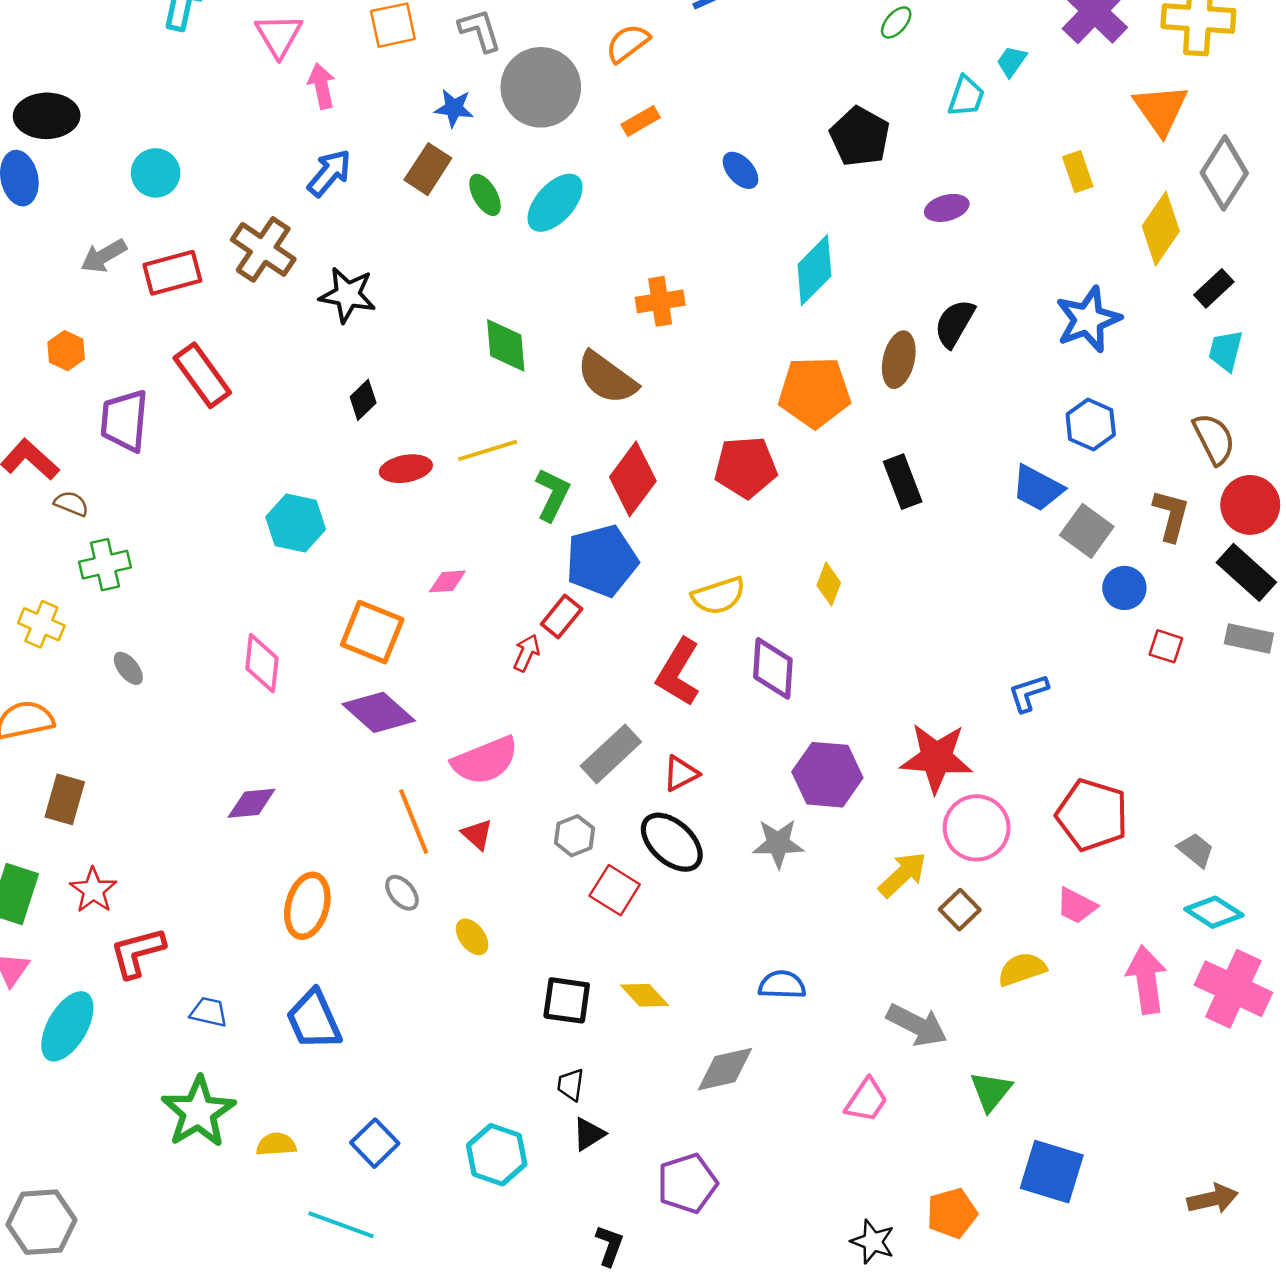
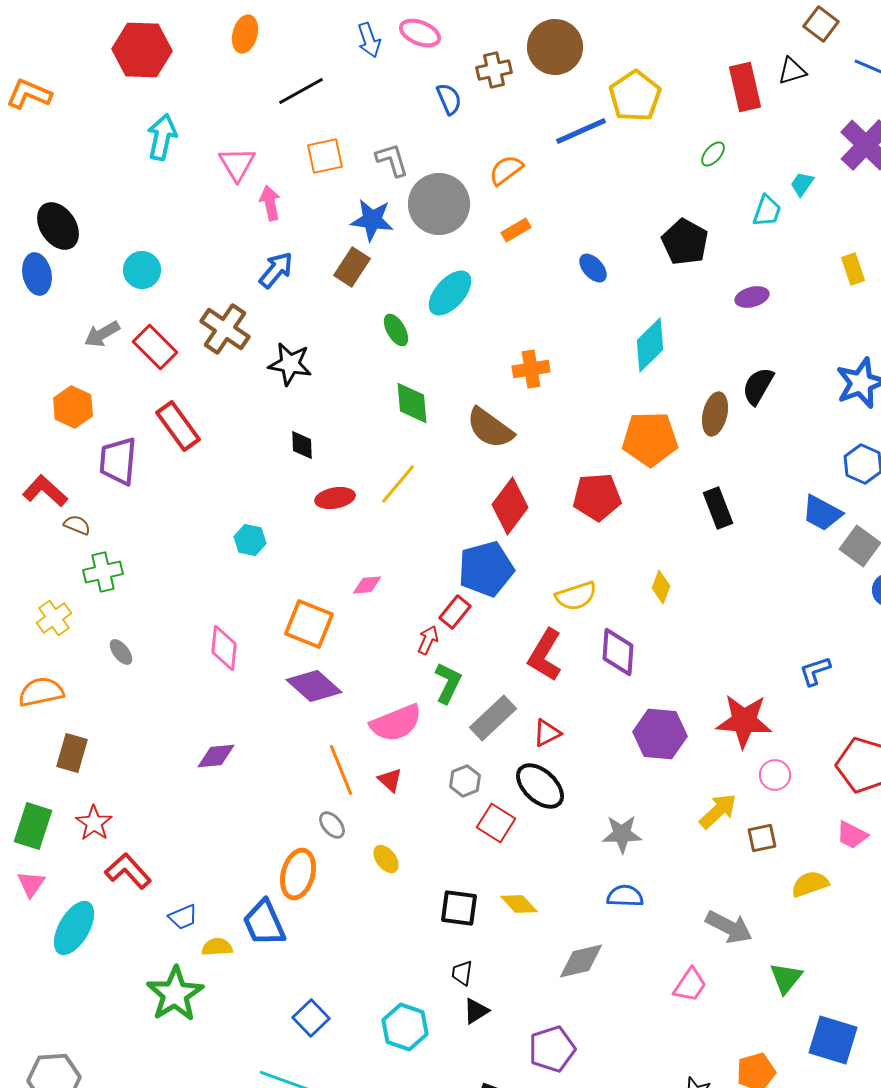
blue star: (454, 108) -> (372, 220), size x1.4
black ellipse: (47, 116) -> (58, 226), turned 57
green ellipse: (485, 195) -> (396, 330), moved
red rectangle: (172, 273) -> (155, 347), turned 60
orange hexagon: (66, 351) -> (73, 407), size x1.4
black diamond: (363, 400) -> (302, 445), turned -48
yellow line: (488, 450) -> (398, 484), turned -33
green L-shape: (552, 495) -> (448, 683), moved
cyan hexagon: (296, 523) -> (250, 540), size x0.7
yellow cross: (41, 624) -> (54, 618), turned 32
pink circle: (977, 828) -> (775, 775), size x0.6
gray star: (778, 843) -> (622, 834), moved
orange ellipse: (307, 906) -> (298, 874), moved
brown square: (960, 910) -> (762, 838), turned 32
red L-shape: (137, 952) -> (128, 871), turned 63
blue trapezoid: (209, 1012) -> (183, 917), turned 144
yellow semicircle: (276, 1144) -> (217, 947), moved

